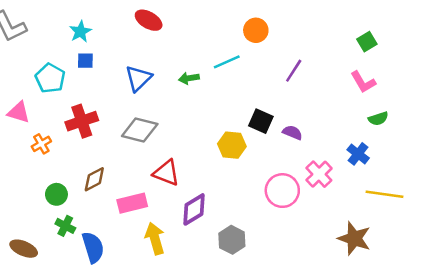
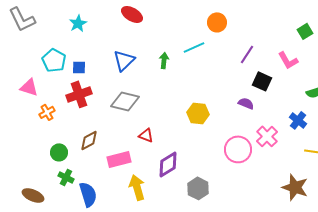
blue square: (85, 61) -> (79, 67), moved
green arrow: (189, 78) -> (164, 60), turned 105
pink L-shape: (363, 82) -> (288, 60), moved
black square: (261, 121) -> (262, 81), moved
red triangle: (166, 173) -> (146, 135), size x0.7

